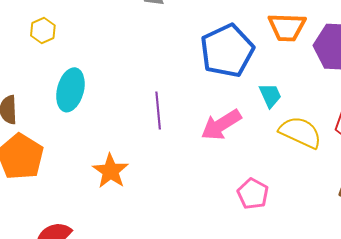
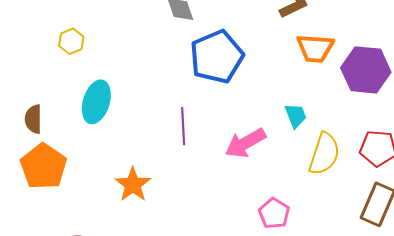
blue pentagon: (227, 51) -> (217, 57), moved
yellow semicircle: (300, 132) -> (324, 154), turned 81

